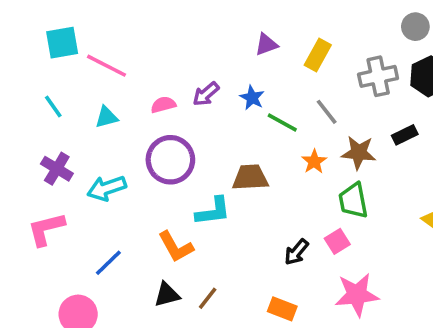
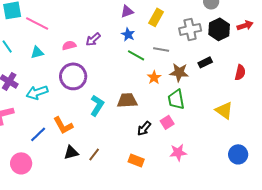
blue star: (252, 98) -> (128, 34), moved
gray line: (327, 112) -> (161, 49), turned -42
brown trapezoid: (250, 178) -> (127, 100), moved
cyan L-shape: (213, 211) -> (97, 105), turned -50
orange L-shape: (176, 247) -> (63, 125), moved
pink star: (357, 295) -> (178, 152), size x0.7

